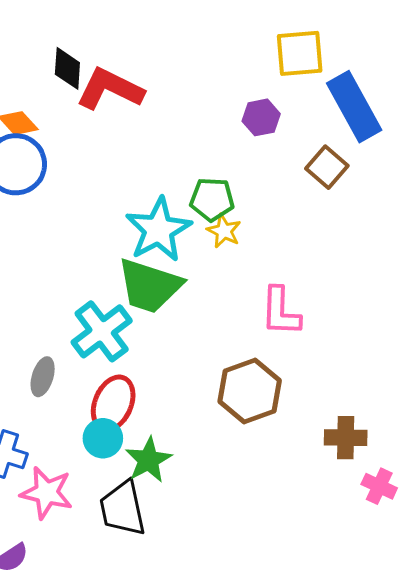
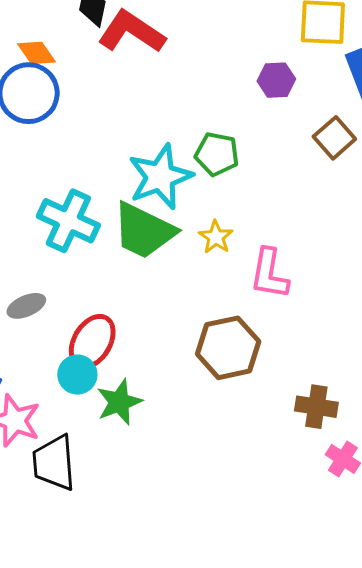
yellow star: (224, 231) -> (216, 237), moved
cyan cross: (102, 331) -> (68, 221), moved, turned -36
gray ellipse: (43, 377) -> (26, 306), turned 42
black trapezoid: (123, 508) -> (54, 463), moved

